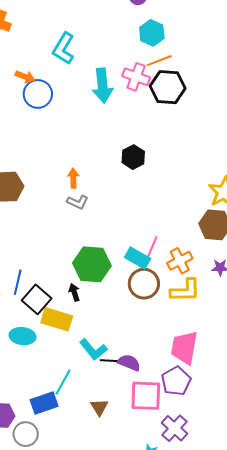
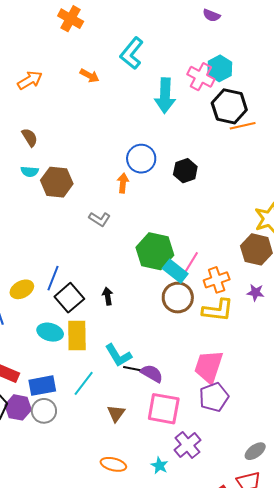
cyan hexagon: (152, 33) -> (220, 68), moved
orange line: (159, 61) -> (243, 126), moved
pink cross: (136, 77) -> (201, 77), moved
blue circle: (38, 94) -> (141, 159), moved
gray L-shape: (78, 202) -> (100, 219), moved
green hexagon: (92, 264) -> (155, 251), moved
yellow rectangle: (57, 319) -> (77, 336), moved, turned 64
purple pentagon: (176, 381) -> (214, 397), moved
blue rectangle: (44, 403) -> (42, 386), moved
gray circle: (26, 434) -> (44, 411), moved

